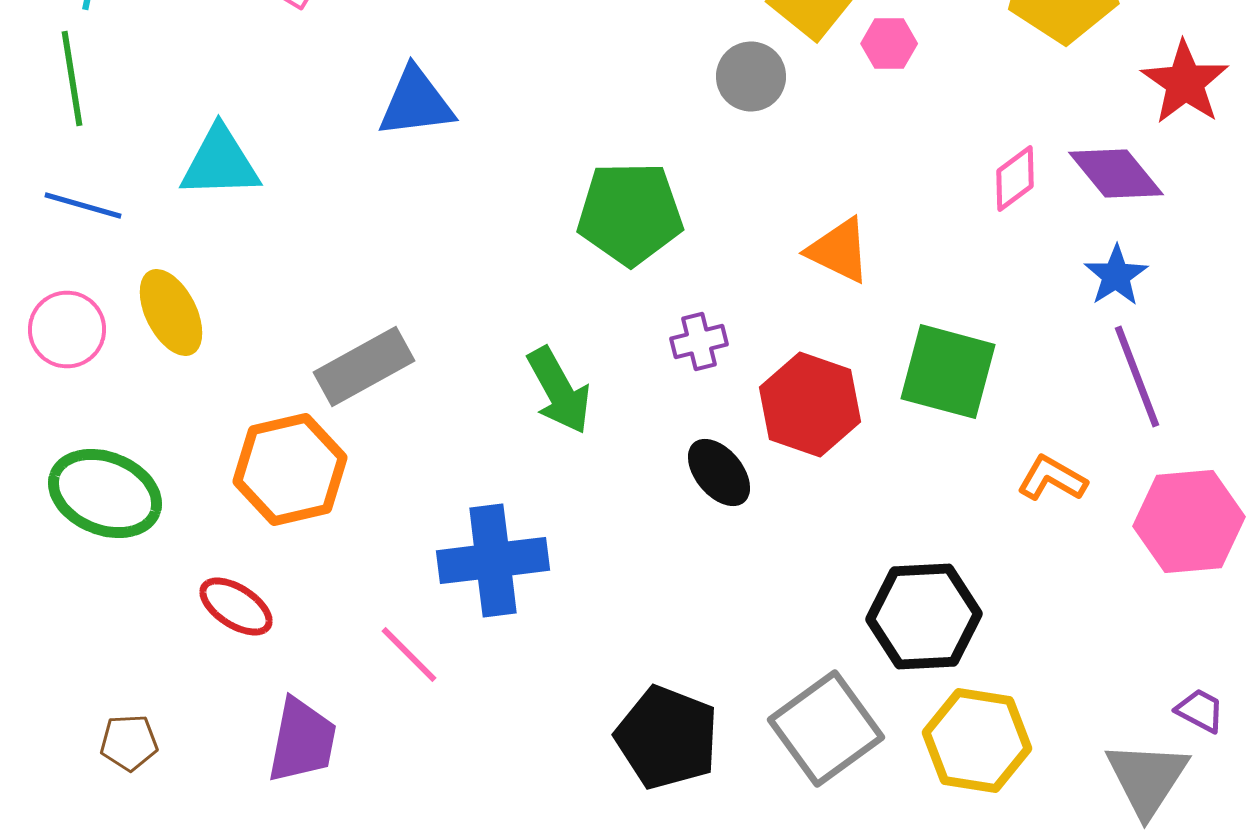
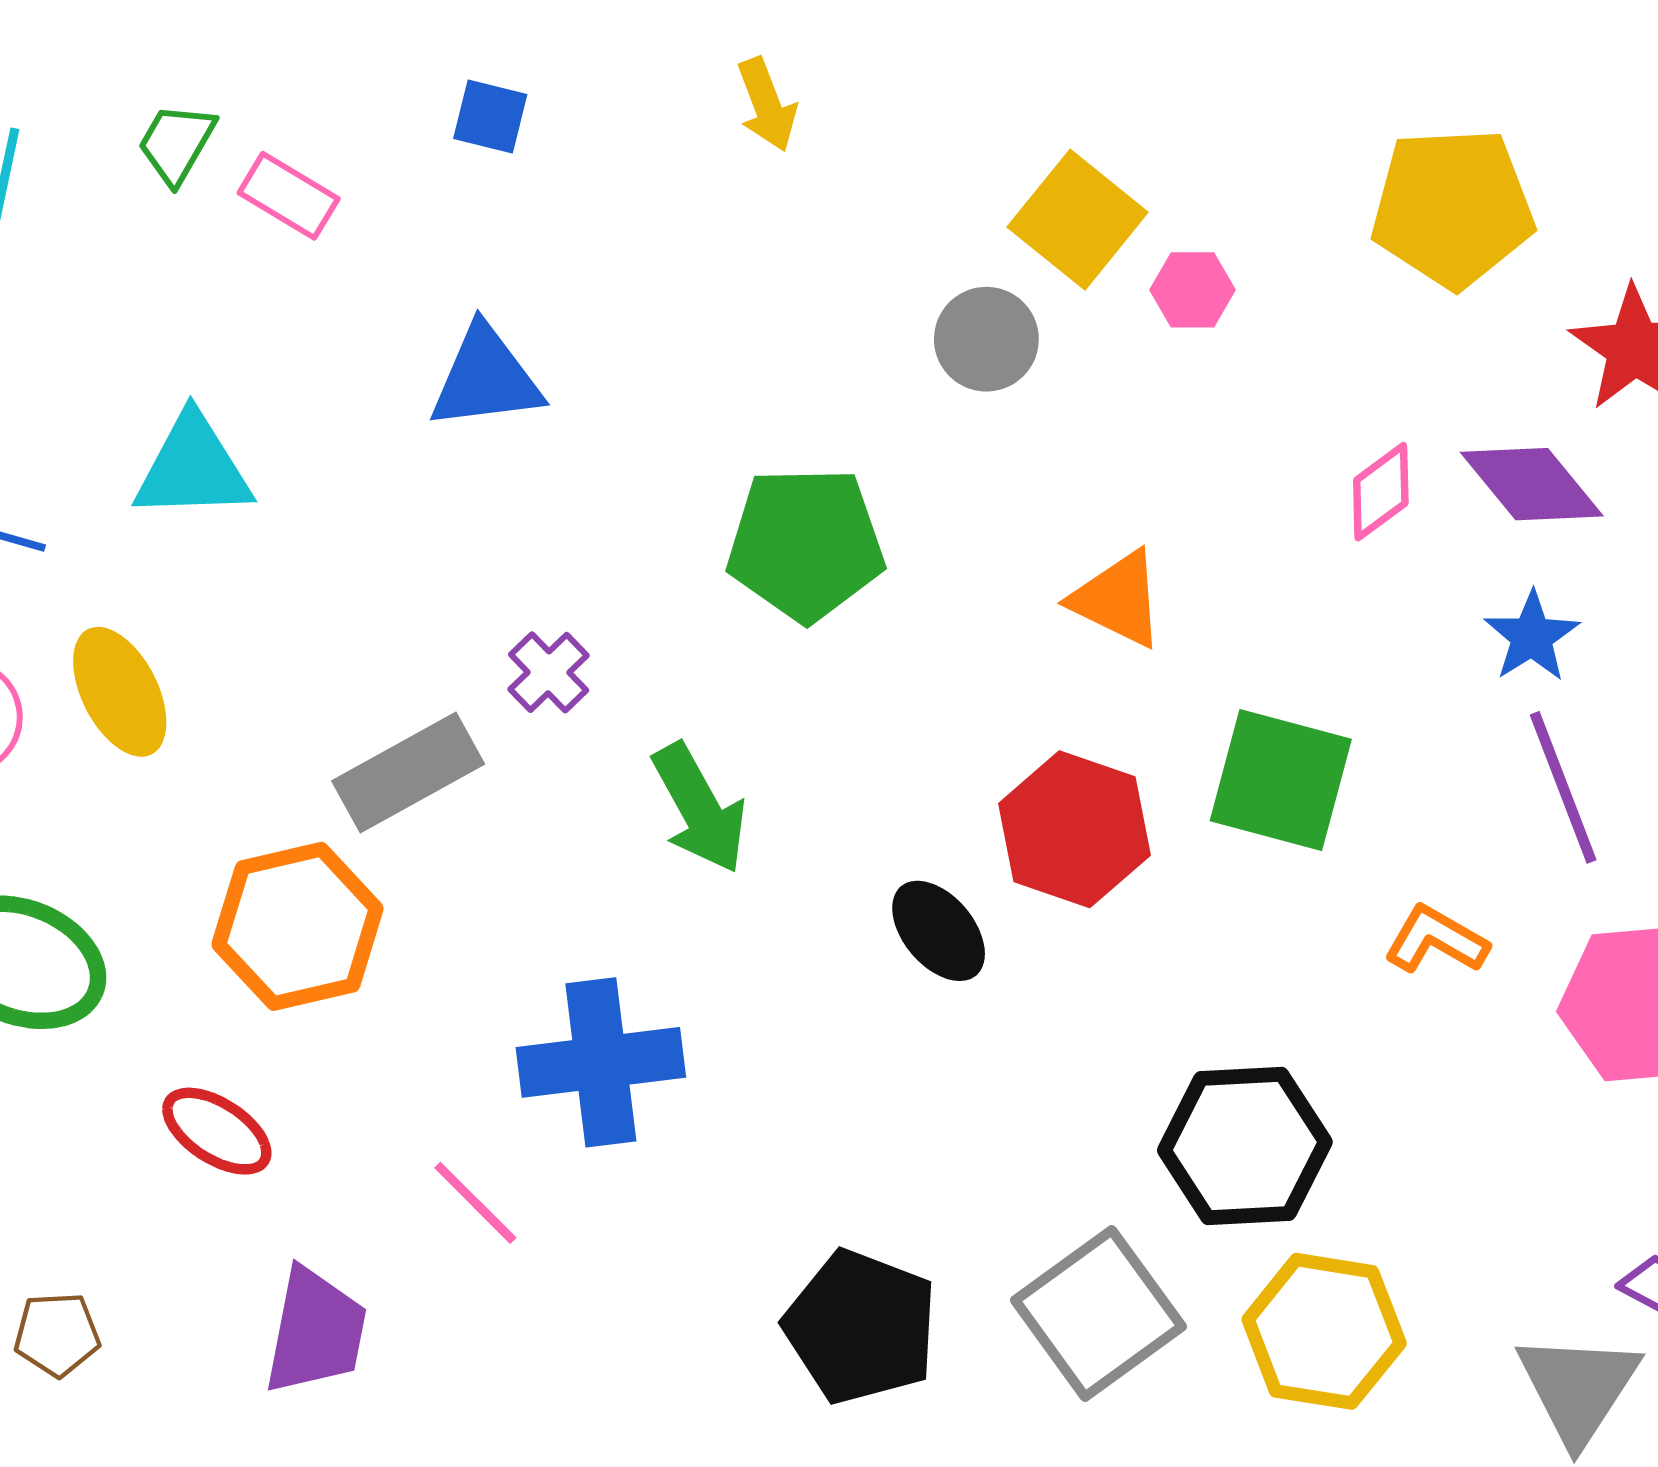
purple cross: (699, 342) -> (549, 672), moved, turned -30

